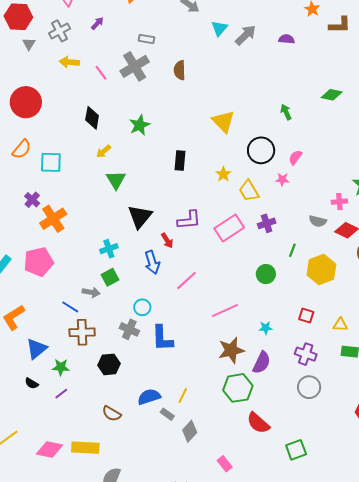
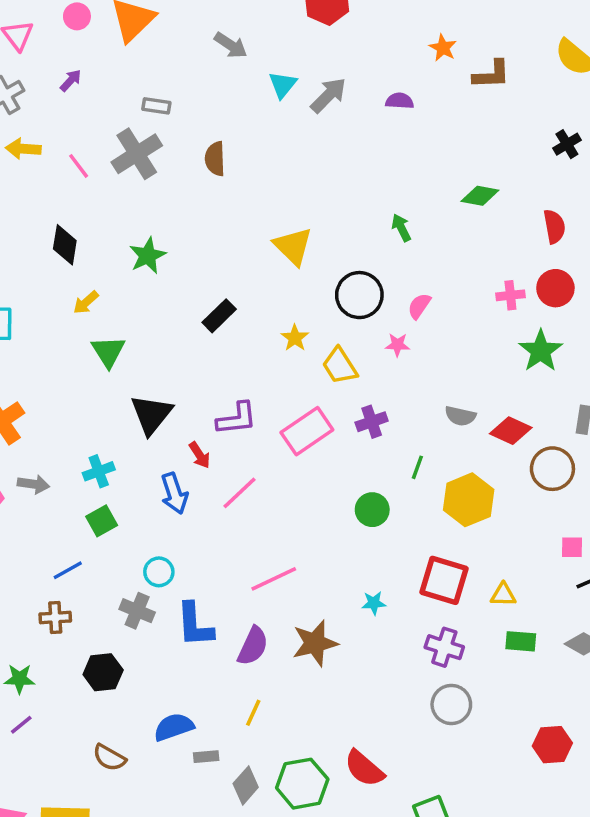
black rectangle: (180, 161) -> (219, 316), turned 42
pink cross: (339, 202) -> (510, 295), moved
pink line: (187, 281) -> (239, 493), moved
gray arrow: (91, 292) -> (33, 484), moved
blue line: (70, 307) -> (68, 570), moved, turned -60
pink line: (225, 311) -> (274, 579), moved
red square: (306, 316) -> (444, 580), size x1.8
brown cross: (82, 332) -> (55, 618), size x0.7
purple semicircle: (262, 363) -> (253, 646), moved
green hexagon: (238, 388) -> (302, 784), moved
yellow line: (183, 396) -> (253, 713), moved
gray rectangle: (167, 414) -> (206, 757), turned -40

